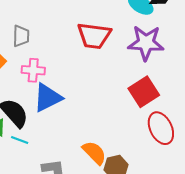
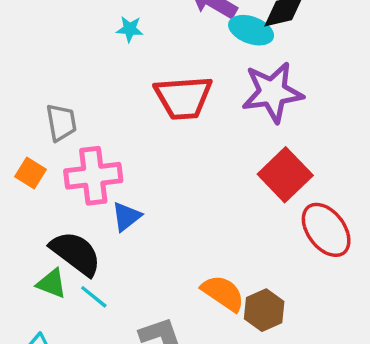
pink cross: (33, 70) -> (93, 176), size x1.4
blue triangle: (48, 98) -> (126, 217), size x0.6
cyan line: (20, 140) -> (94, 297), turned 30

